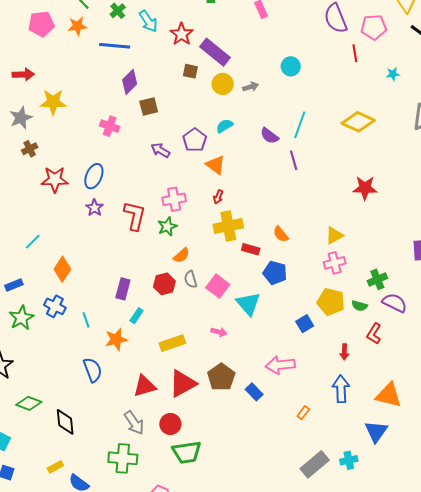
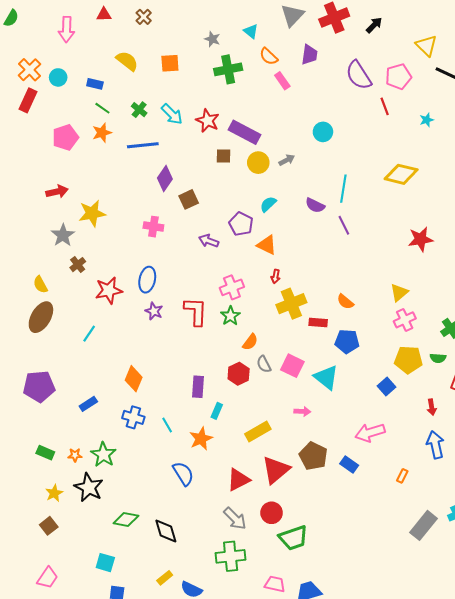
cyan line: (33, 242) -> (89, 334), moved
green star: (21, 318) -> (103, 455), moved

